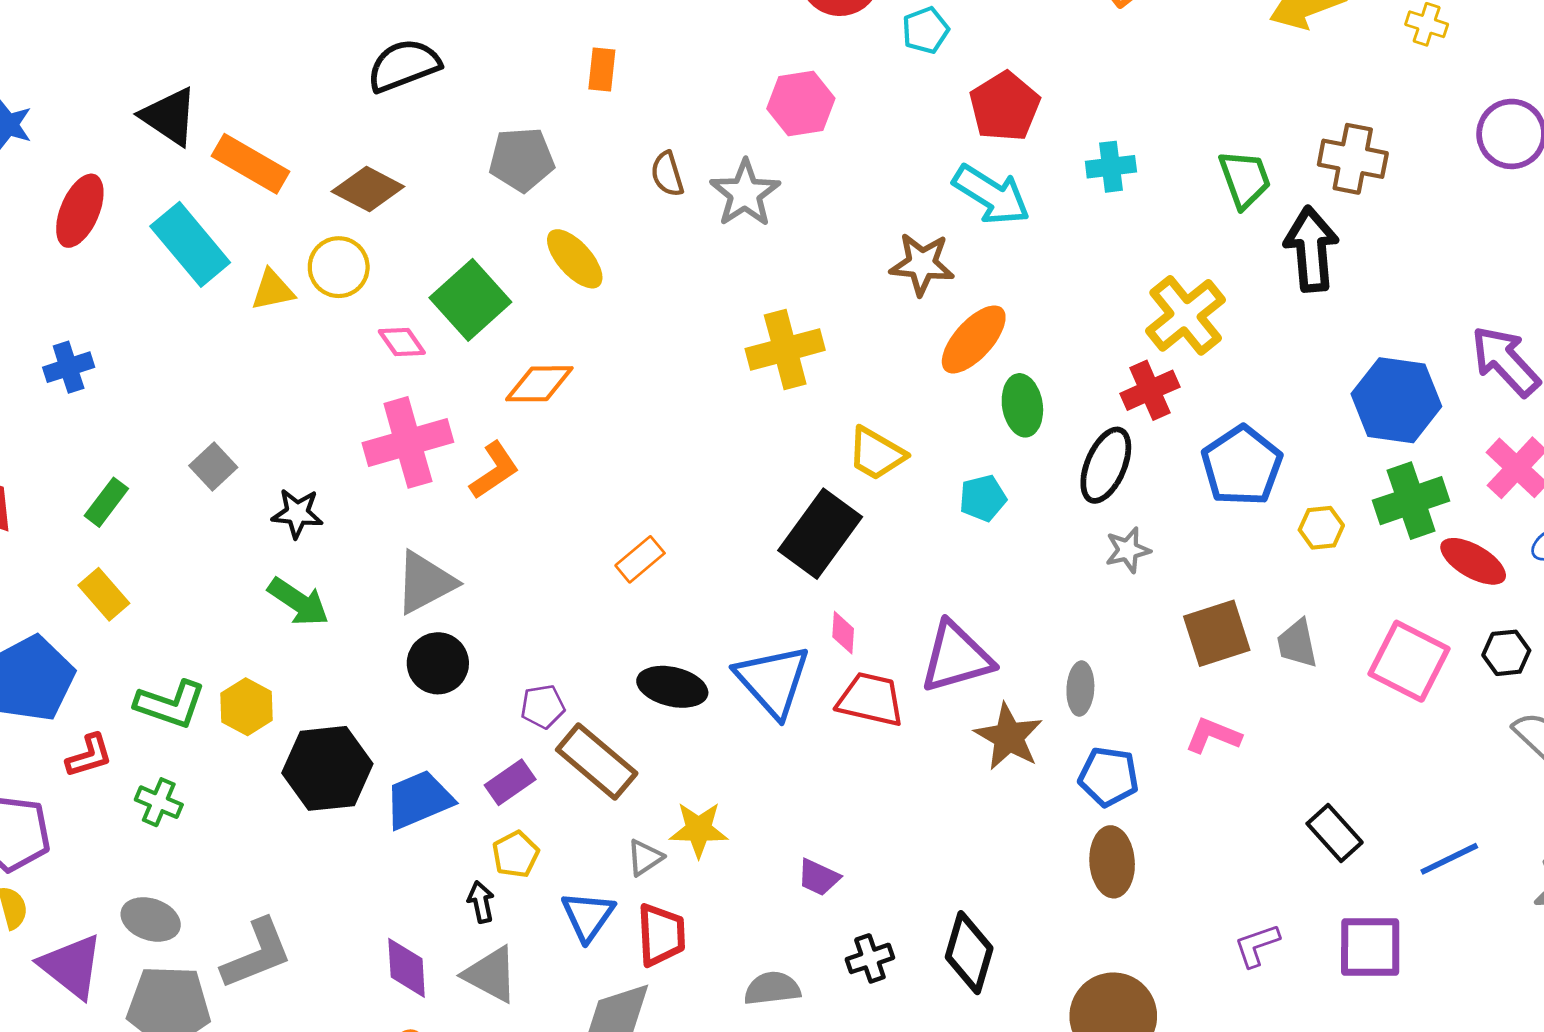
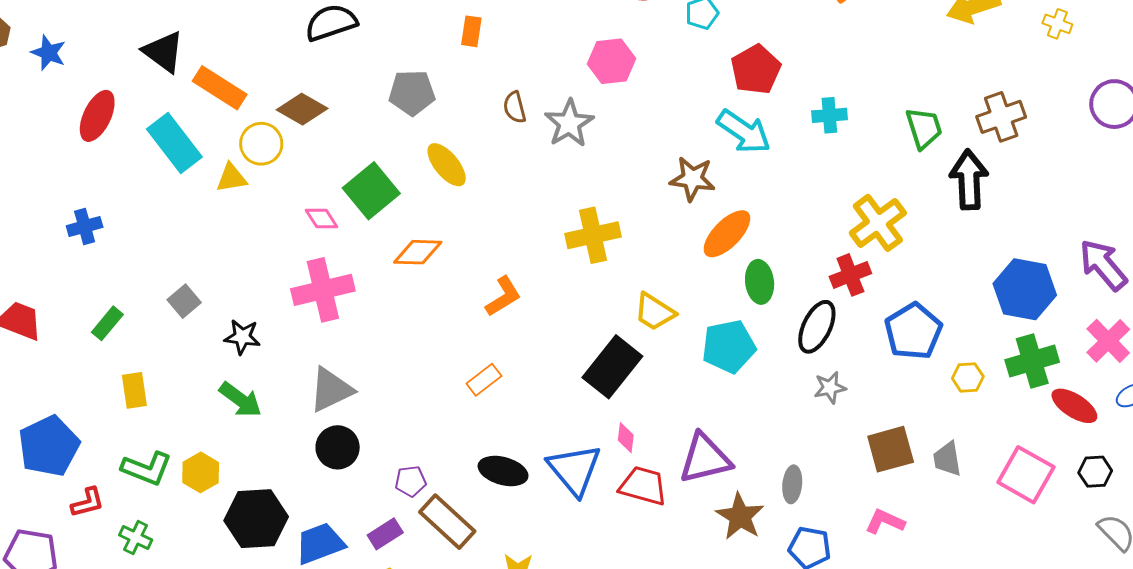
brown cross: (1353, 159) -> (1001, 117), turned -33
yellow circle: (339, 267) -> (261, 144), moved
orange L-shape: (494, 470) -> (503, 296), moved
cyan pentagon: (983, 498) -> (729, 346), size x1.6
yellow rectangle: (104, 594) -> (134, 390), moved, turned 30

